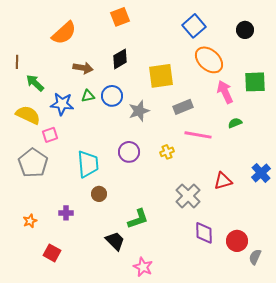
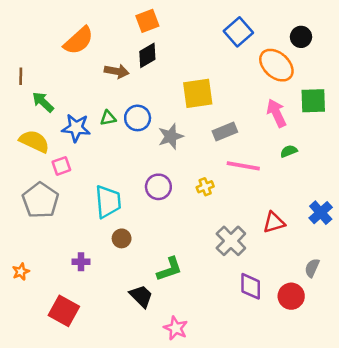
black diamond: (120, 59) -> (147, 55), moved
orange ellipse: (209, 60) -> (276, 65), moved
brown arrow: (83, 68) -> (117, 71), moved
orange star: (30, 221) -> (21, 272), moved
red square: (52, 253) -> (64, 311), size x1.4
gray semicircle: (255, 257) -> (312, 268), moved

